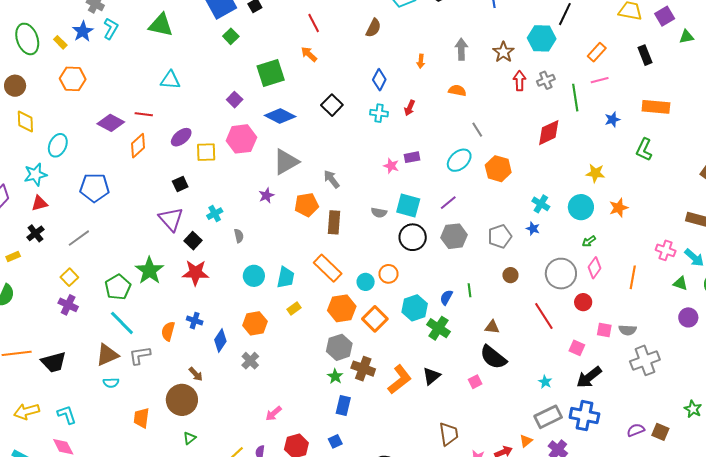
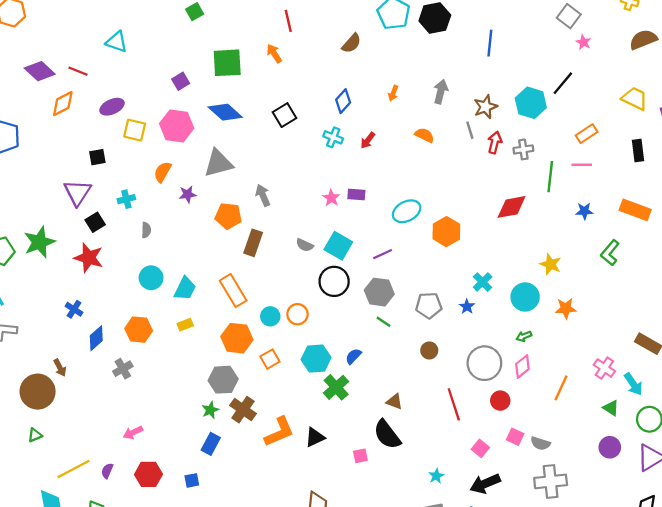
gray line: (477, 130) -> (470, 130), moved
green line: (469, 290) -> (383, 322), moved, turned -64
orange square: (375, 319) -> (270, 359), size x0.7
orange semicircle: (168, 331) -> (163, 172), moved

